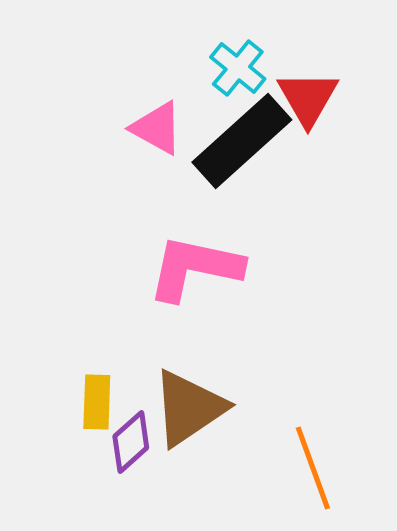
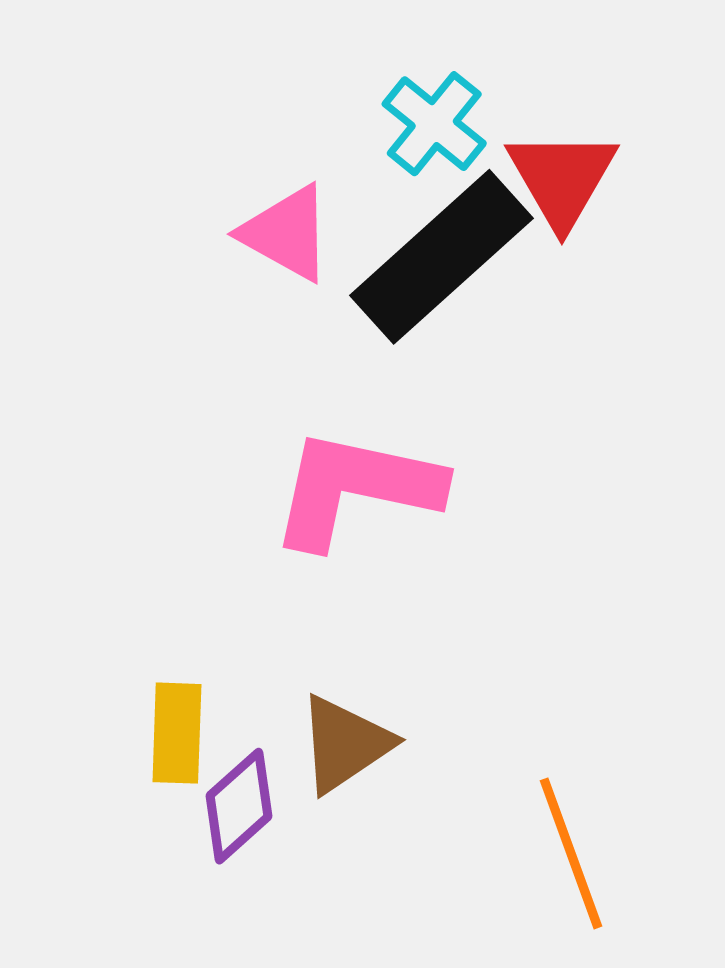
brown triangle: (189, 408) -> (345, 744), size x0.7

